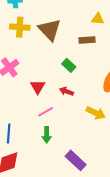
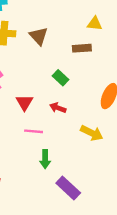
brown triangle: (50, 30) -> (39, 36), size x0.7
pink line: (46, 112) -> (34, 131), turned 35
green arrow: (47, 135) -> (45, 159), moved

